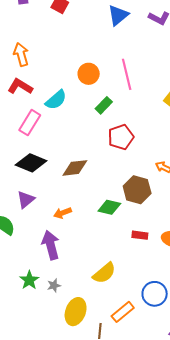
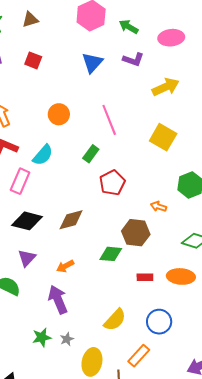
orange circle: (89, 74) -> (59, 114), moved
green star: (29, 280) -> (42, 337), turned 30
blue circle: (155, 294) -> (159, 322), moved

